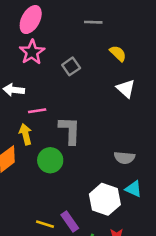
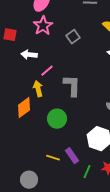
pink line: (37, 111) -> (47, 71), turned -32
green circle: (50, 160) -> (57, 119), moved

